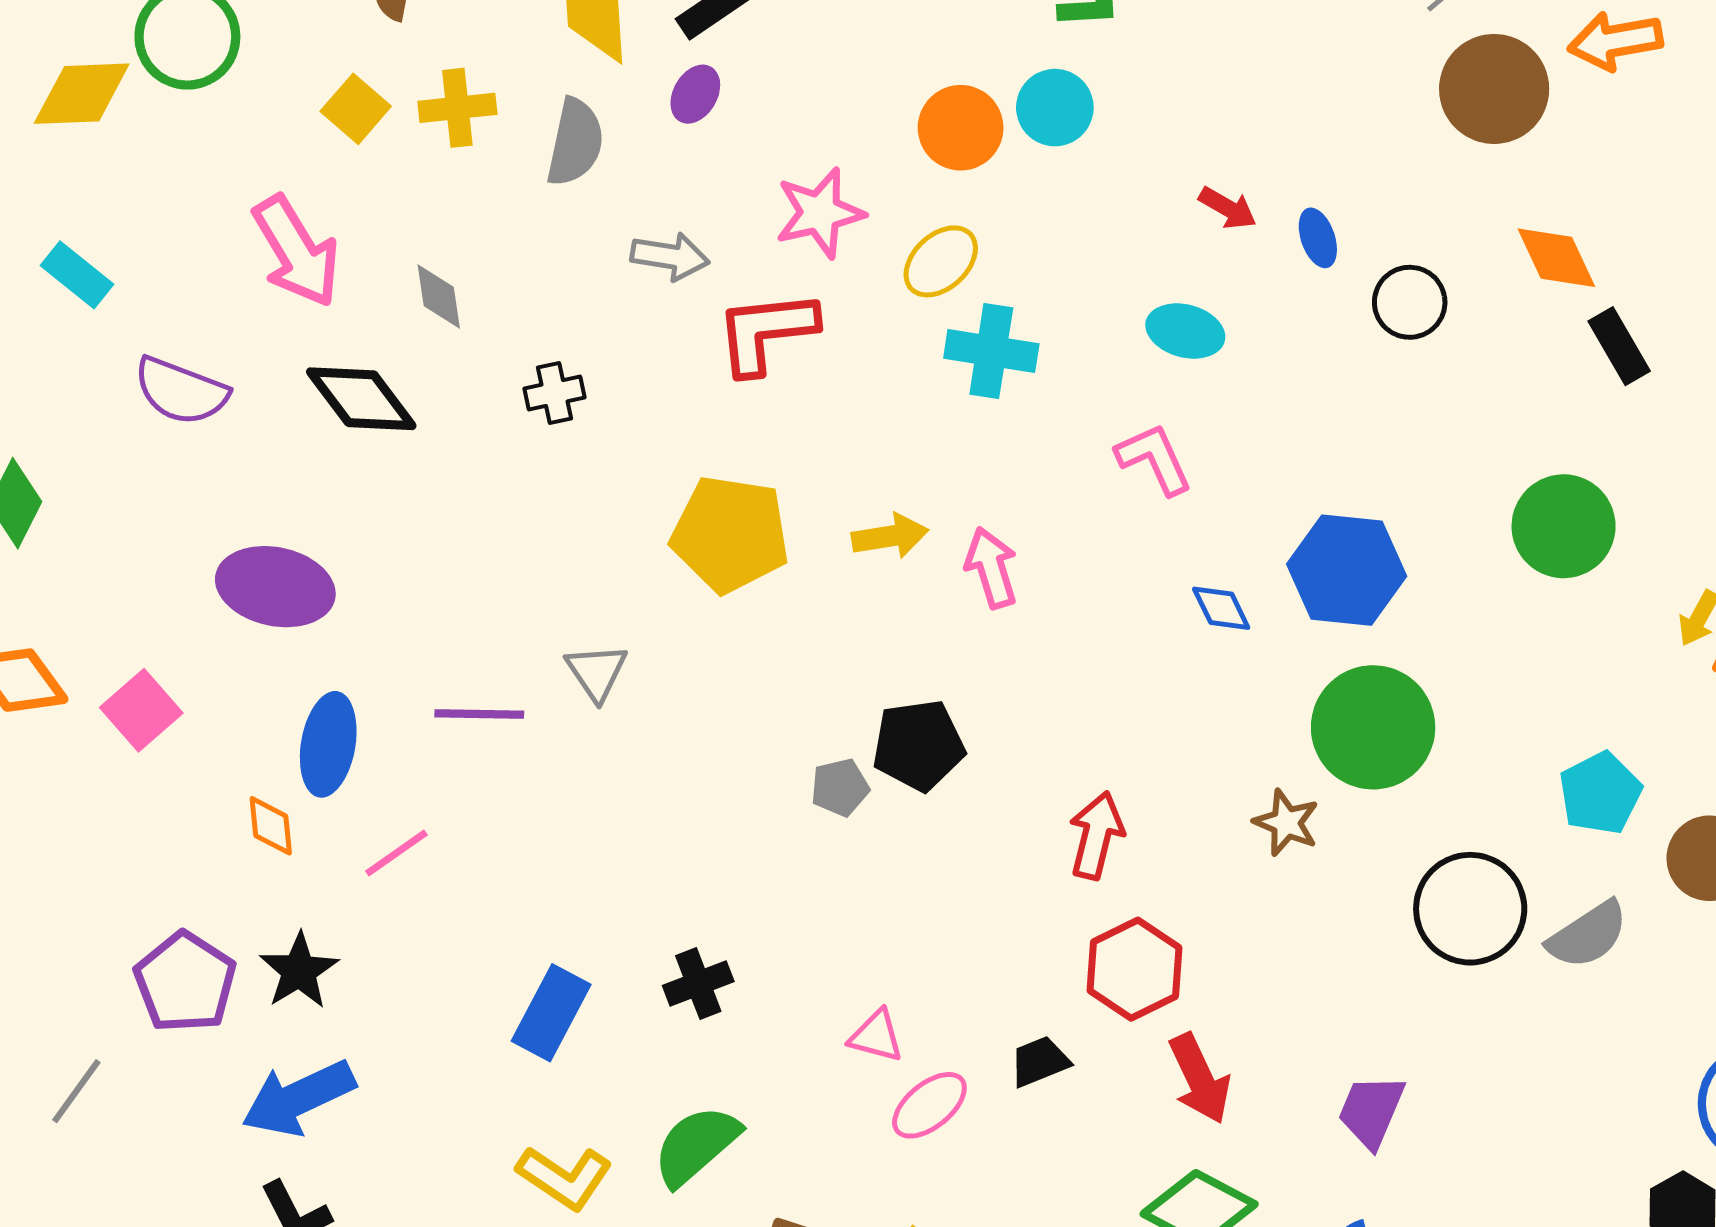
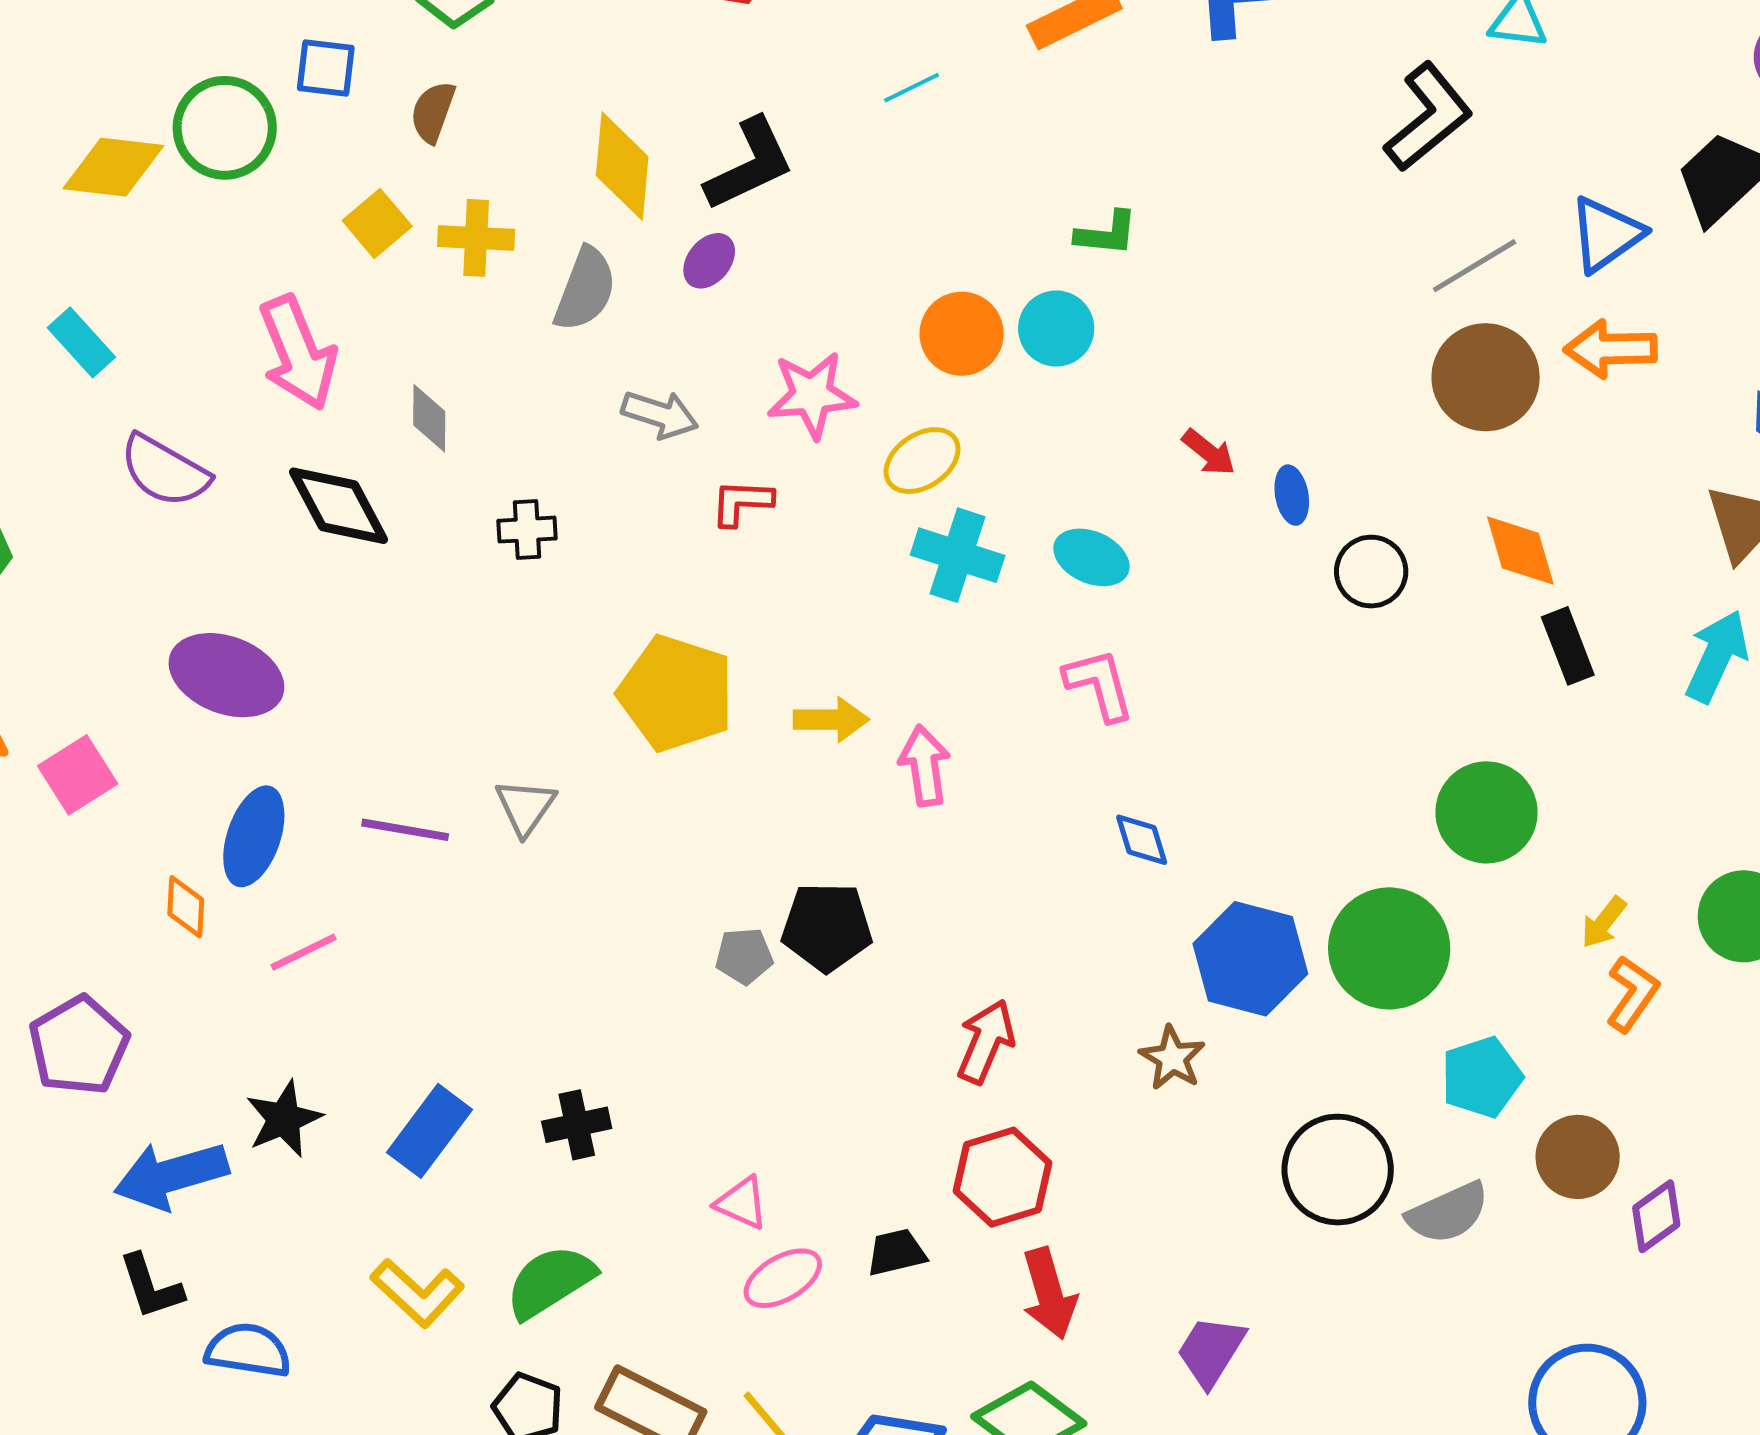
cyan ellipse: (1185, 331) -> (1091, 557), moved
red L-shape: (766, 332) -> (742, 502), size x0.6
blue hexagon: (1347, 570) -> (1250, 959), moved
green circle: (1373, 727) -> (1389, 948), moved
black star: (299, 971) -> (284, 1119), moved

